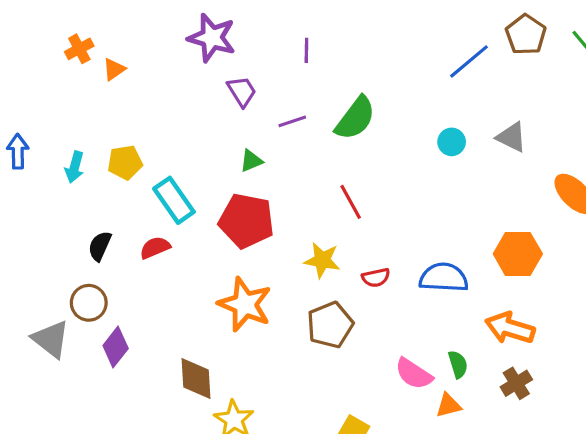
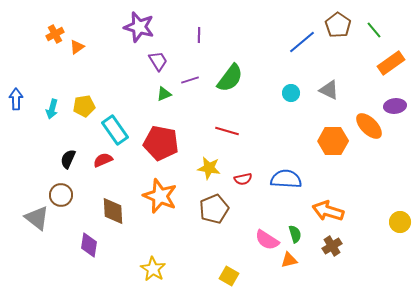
green triangle: (251, 161) -> (164, 94), moved
red line: (351, 202) -> (227, 131), turned -45
orange hexagon: (518, 254) -> (333, 141), moved
purple diamond: (116, 347) -> (89, 245), moved, turned -30
brown diamond: (196, 379) -> (113, 211), moved

